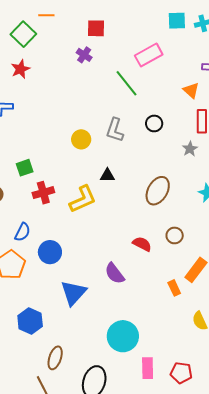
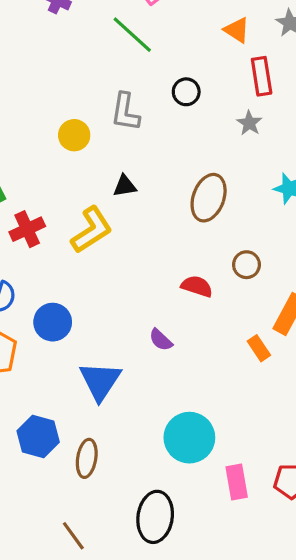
purple semicircle: (115, 273) -> (161, 340), size x0.7
brown ellipse: (55, 358) -> (87, 458), moved

